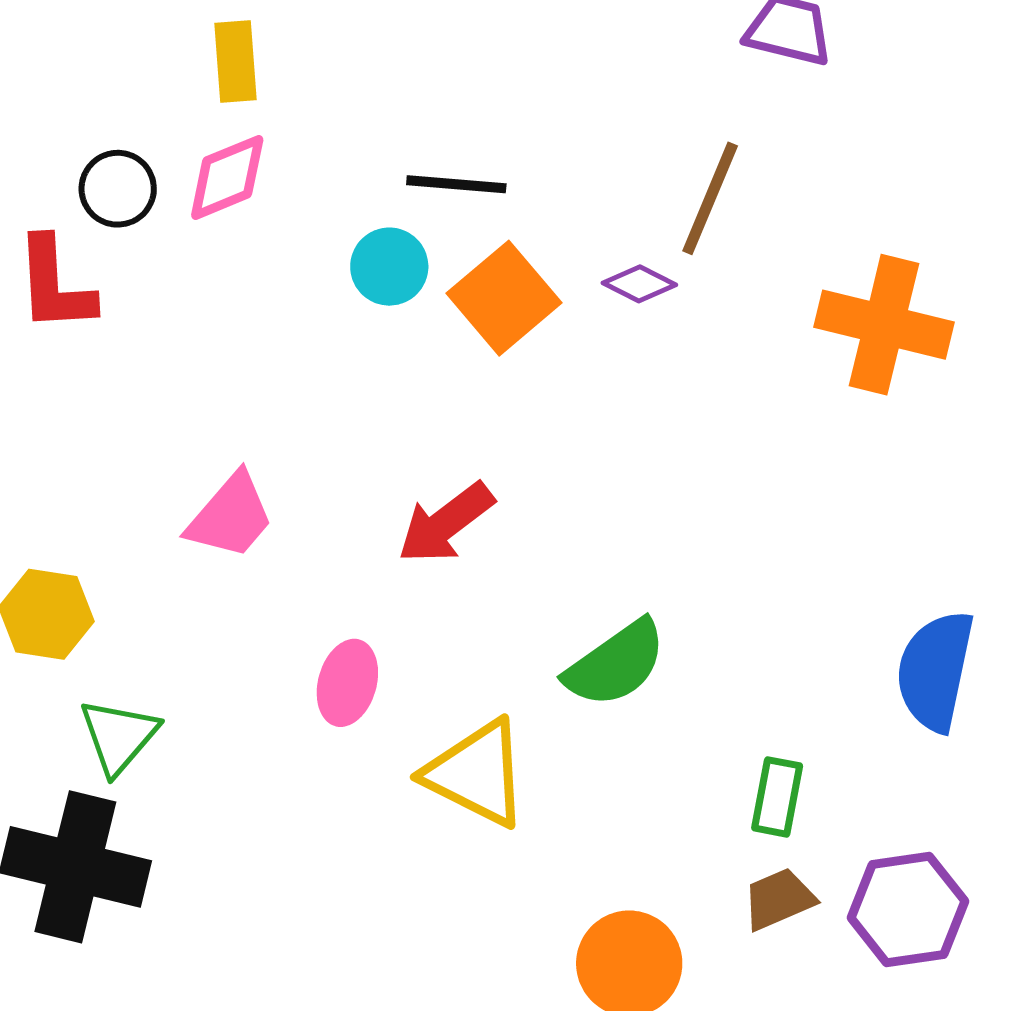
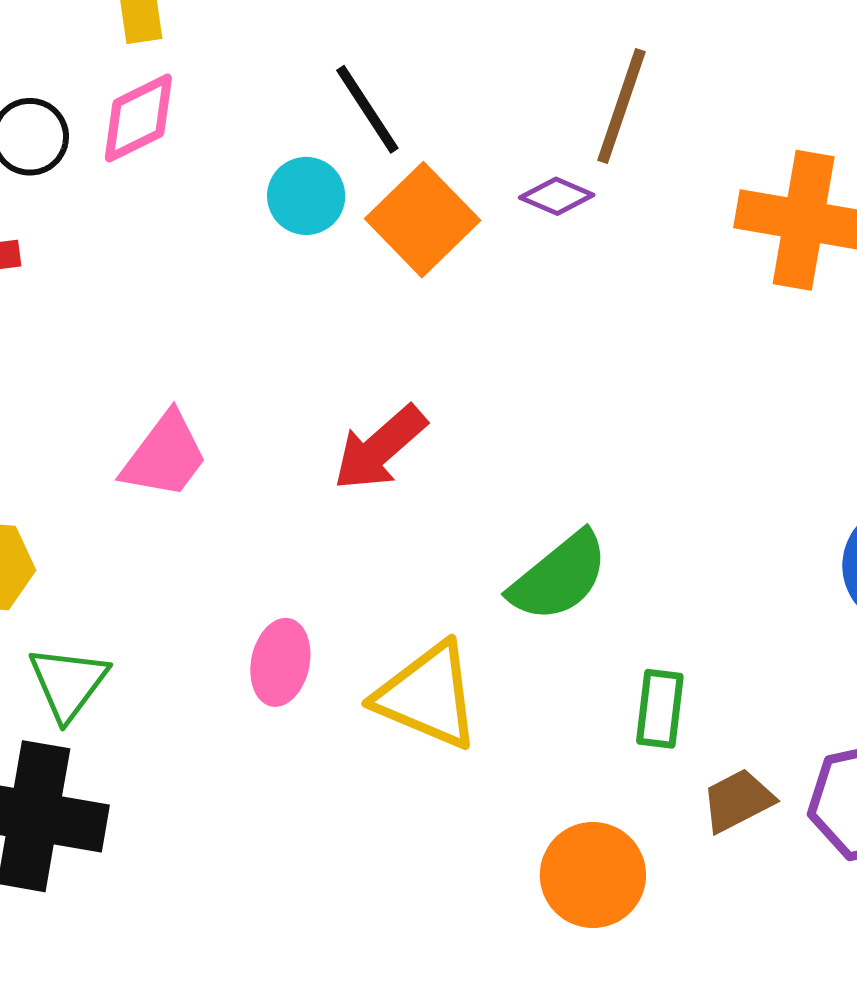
black line: (456, 184) -> (367, 109), turned 56
pink ellipse: (347, 683) -> (280, 662), moved
green rectangle: (777, 797) -> (660, 709), moved

